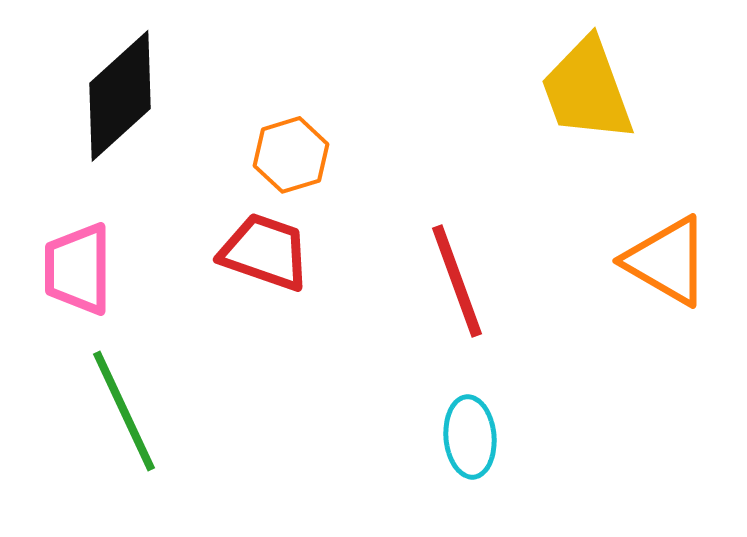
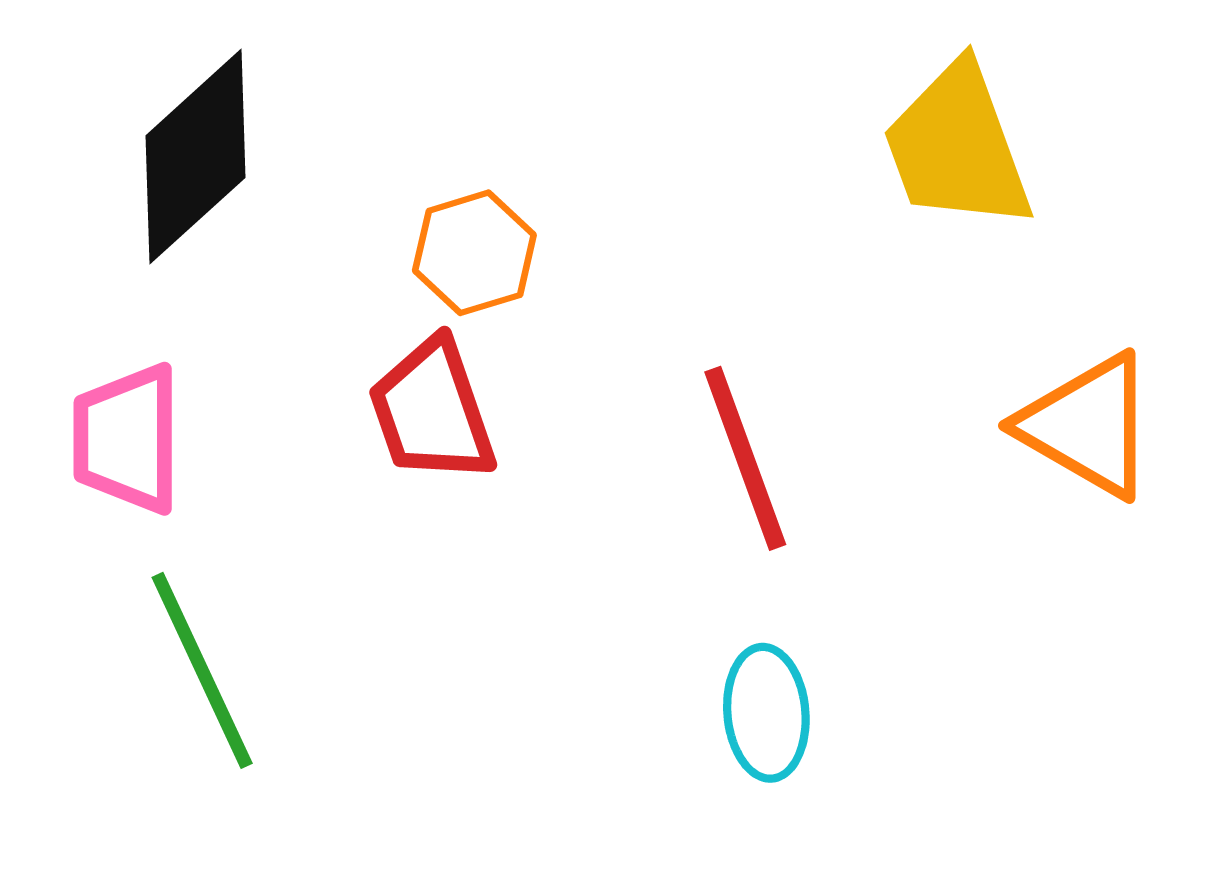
red trapezoid: (265, 252) -> (432, 411), turned -128

